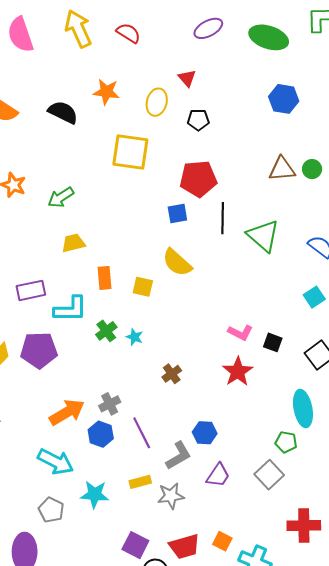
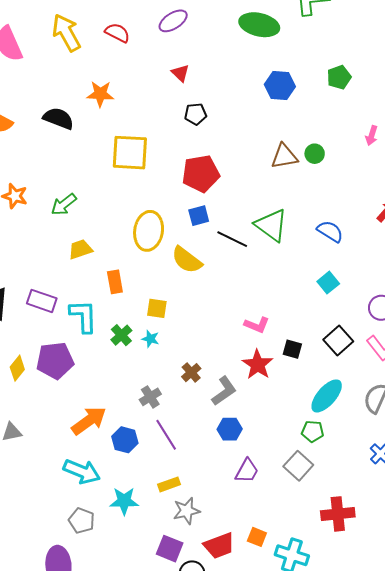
purple ellipse: (208, 28) -> (173, 21), moved
yellow ellipse: (157, 102) -> (149, 231), moved, size x1.4
blue square: (177, 214) -> (199, 216), moved
black line: (223, 218) -> (232, 239), moved, turned -60
yellow square: (143, 287) -> (157, 308), moved
purple rectangle: (31, 290) -> (42, 301), turned 36
cyan L-shape: (71, 309) -> (83, 316), turned -87
black square: (273, 342) -> (292, 349), moved
gray cross: (110, 404) -> (150, 397), moved
cyan ellipse: (303, 408) -> (327, 396), turned 57
gray L-shape: (178, 456) -> (224, 391), moved
gray star: (171, 496) -> (186, 511), moved

